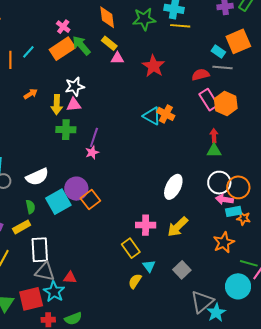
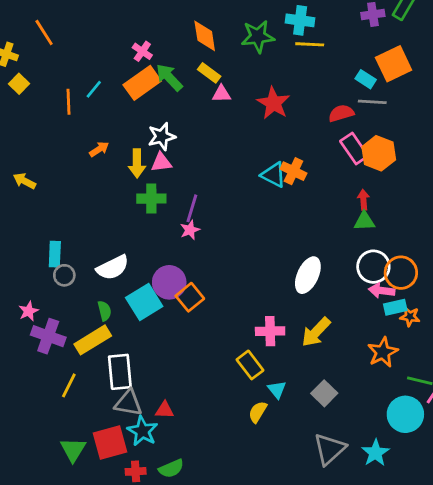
yellow rectangle: (22, 227) -> (93, 340), size x1.4
gray triangle: (202, 302) -> (329, 449), moved

